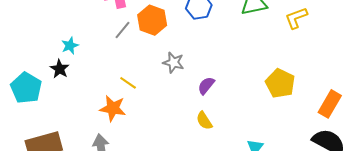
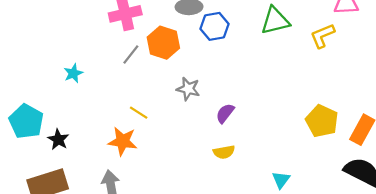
black star: (60, 69) -> (58, 139), moved
yellow pentagon: (280, 83) -> (322, 121), moved
yellow semicircle: (204, 121) -> (224, 152), turned -66

